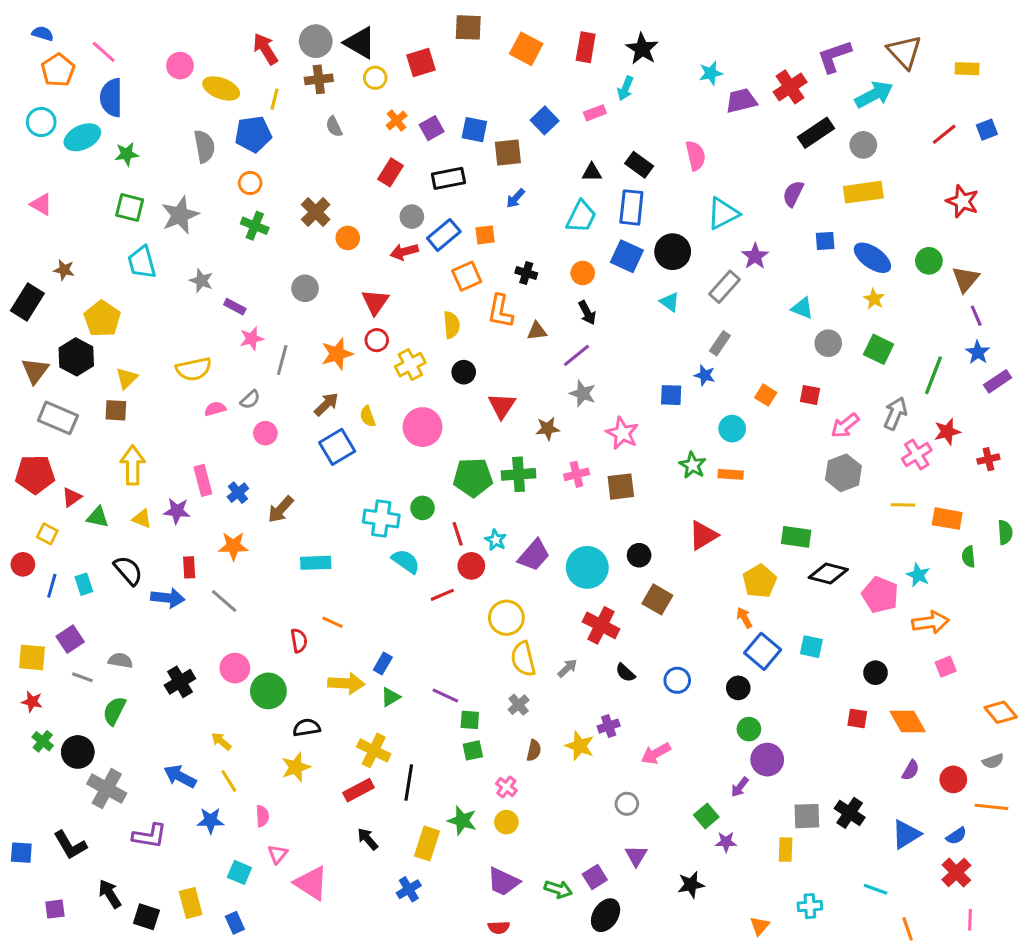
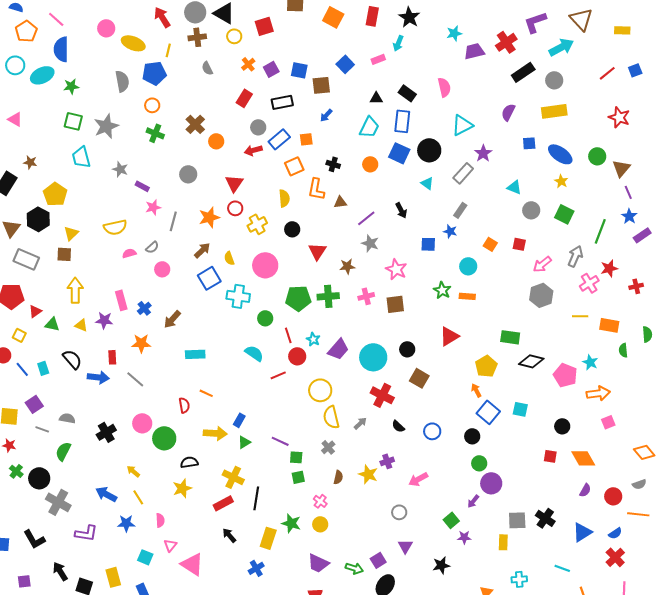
black arrow: (587, 313) -> (401, 210), moved
cyan cross: (381, 519) -> (238, 296), moved
blue line: (52, 586) -> (22, 369), turned -56

